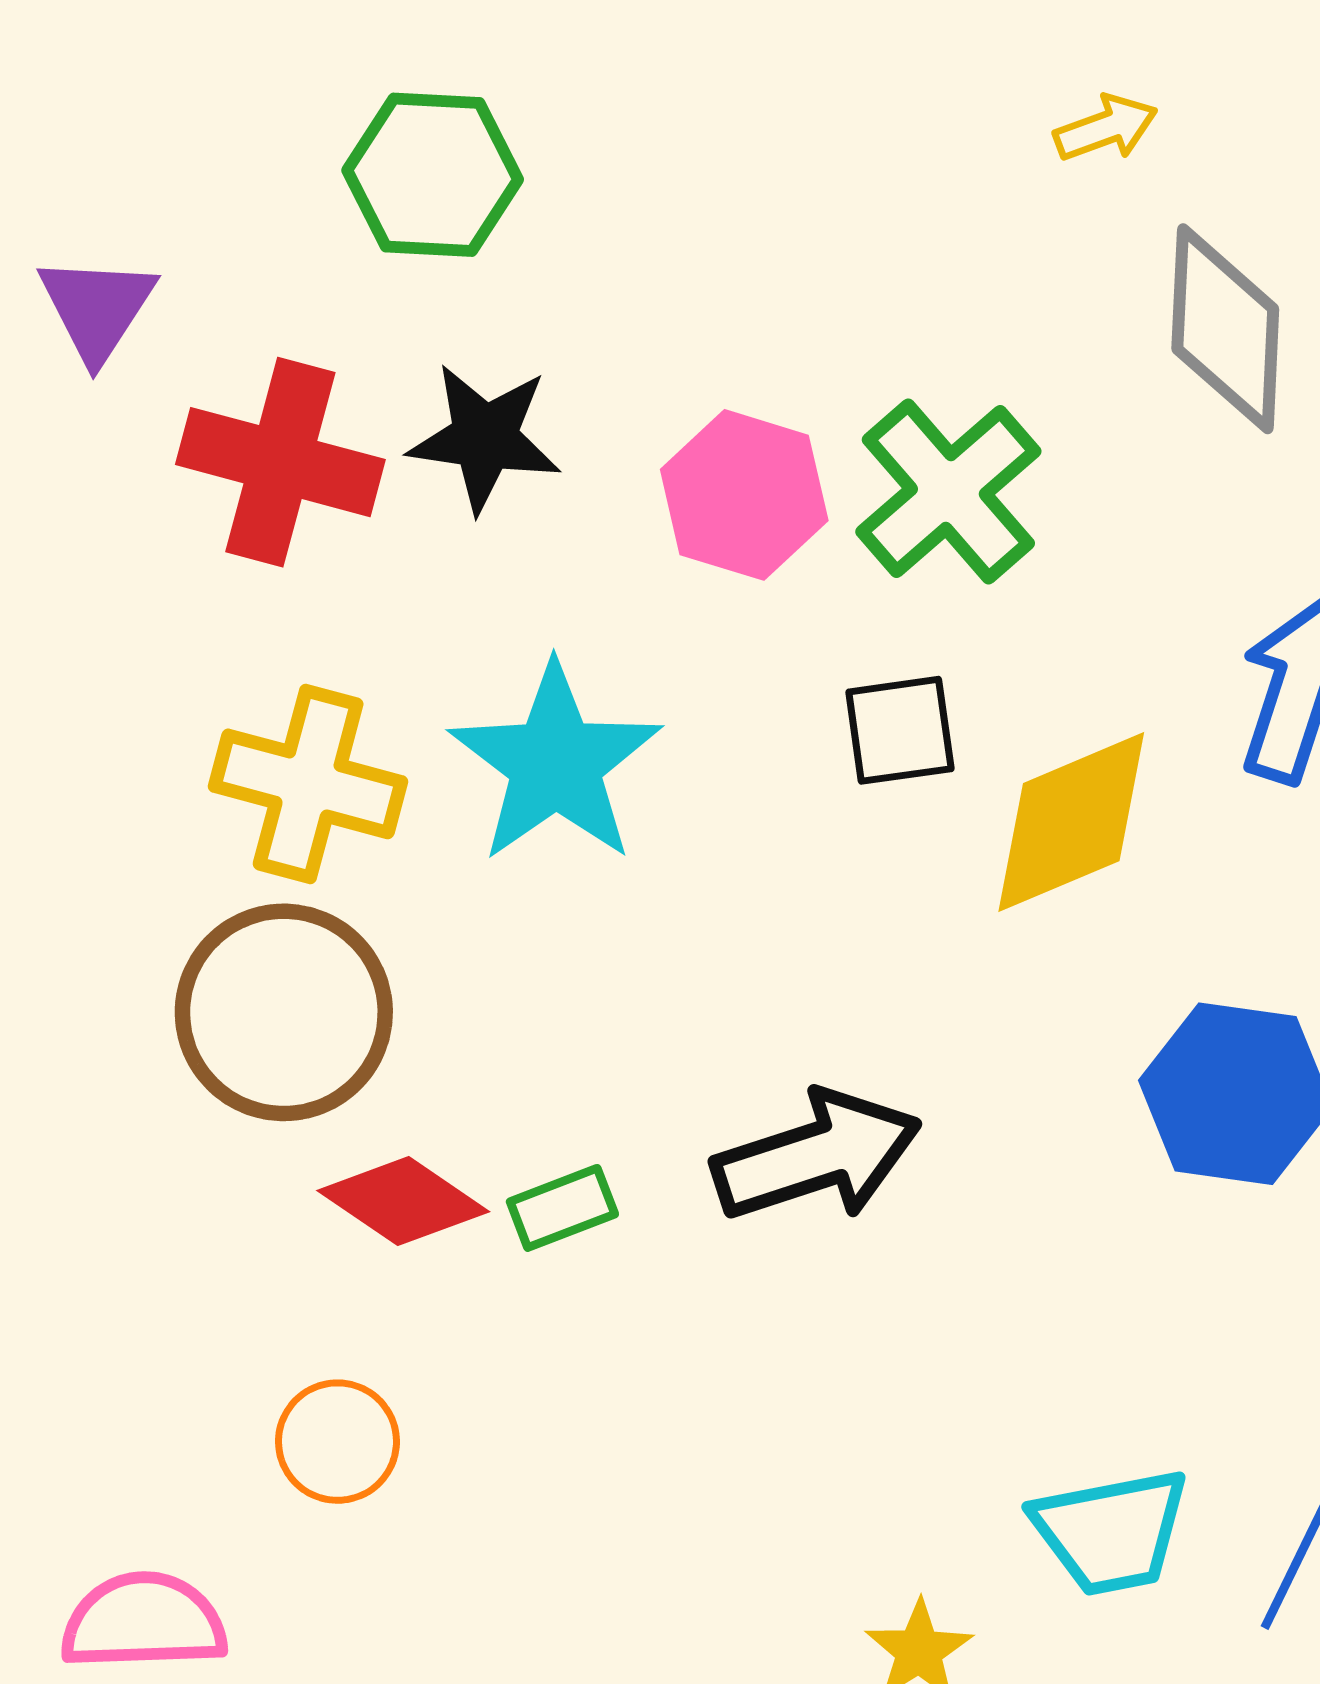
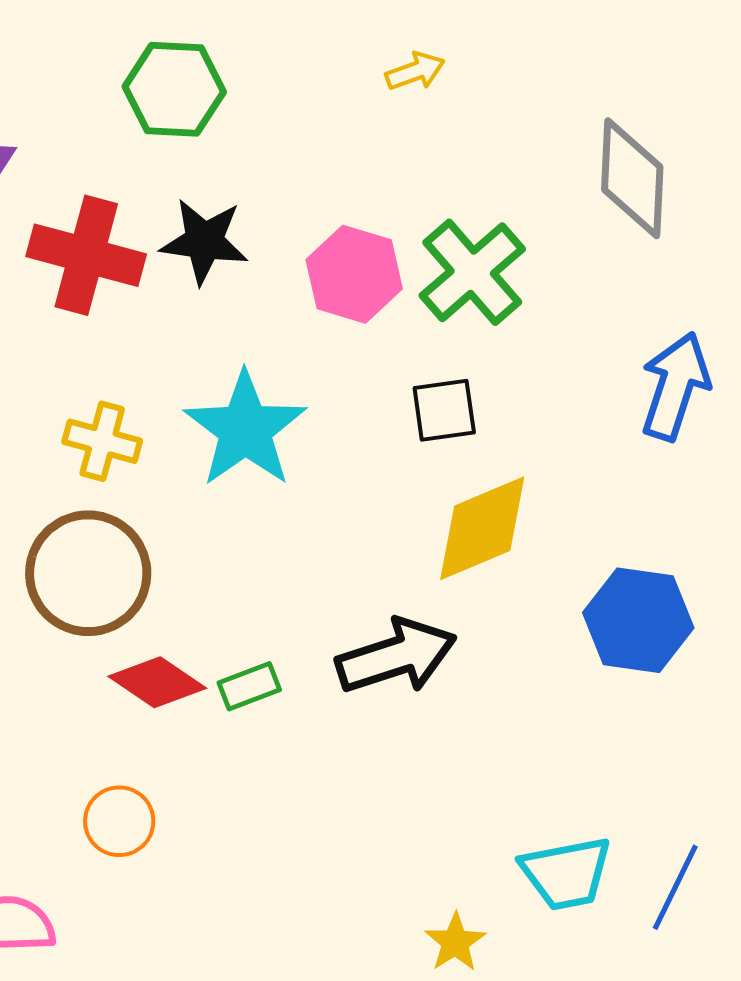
yellow arrow: (1106, 128) -> (415, 71), moved
yellow cross: (308, 784) -> (102, 441), size x0.7
yellow diamond: (1071, 822) -> (482, 528), moved

